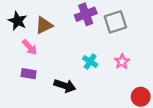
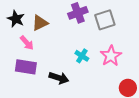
pink star: (122, 62) -> (111, 56), size x1.5
purple rectangle: (29, 74) -> (26, 67), size x1.5

